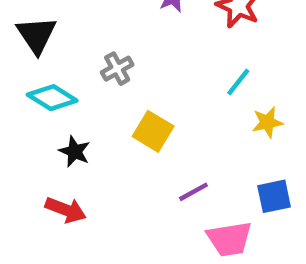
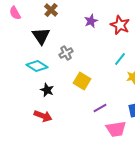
black triangle: (36, 35) -> (41, 36), moved

